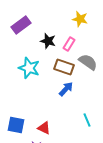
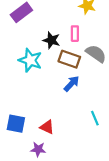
black star: (48, 41) -> (51, 40), moved
pink rectangle: (69, 44) -> (75, 34), turned -32

